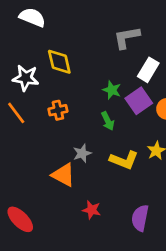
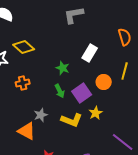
gray L-shape: (127, 37) -> (74, 15), moved
yellow diamond: (59, 62) -> (24, 47), turned -35
purple square: (139, 101) -> (82, 93), moved

